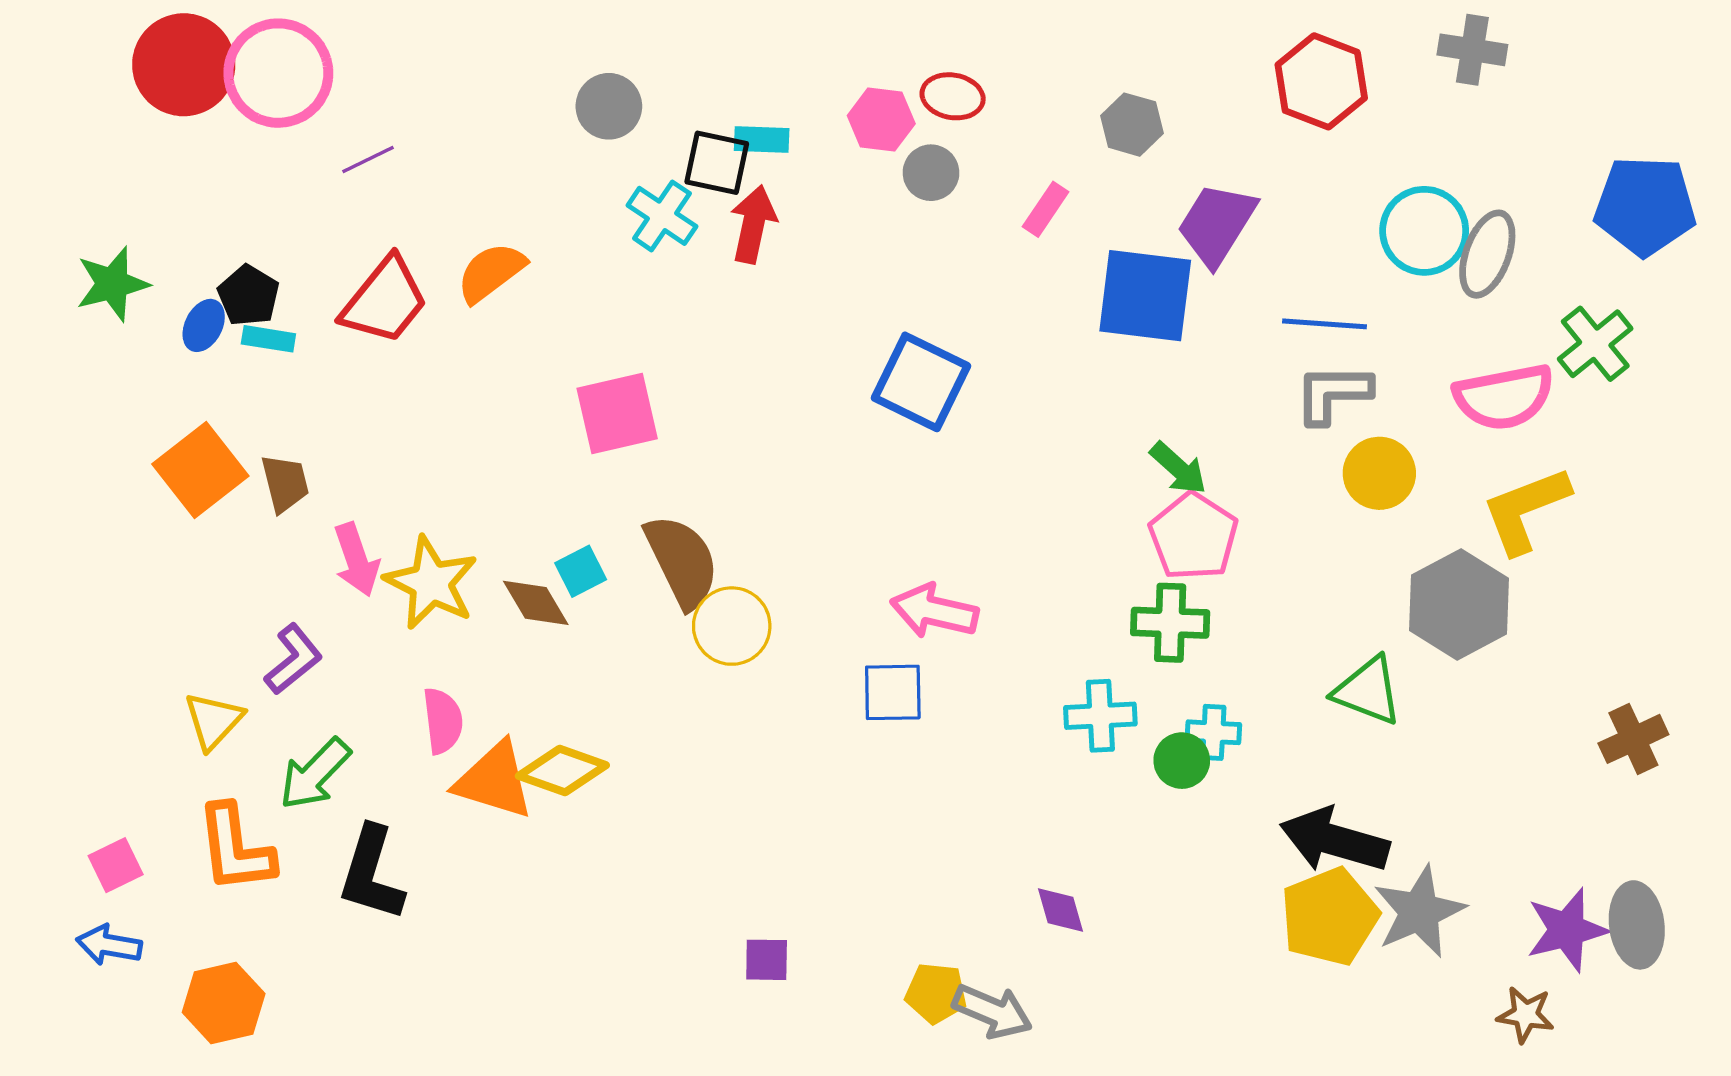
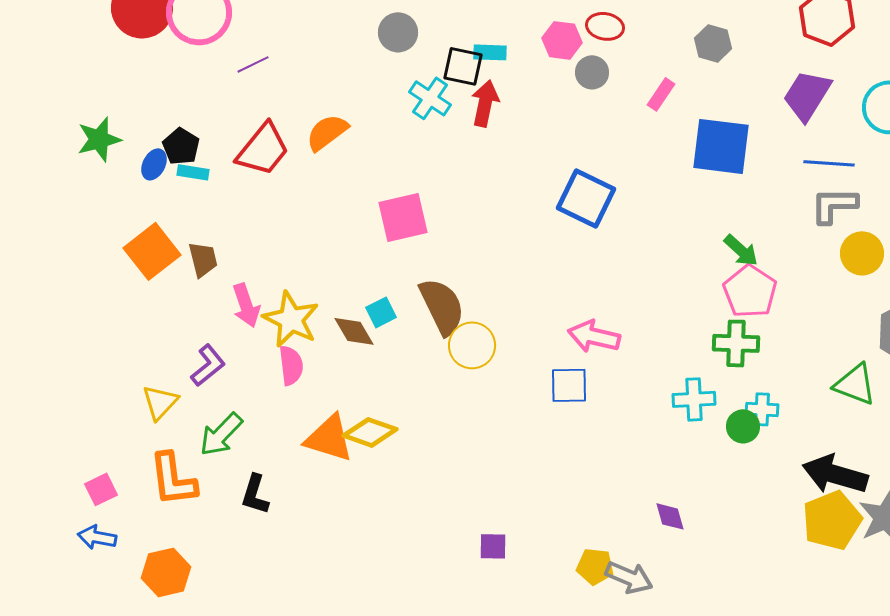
purple trapezoid: (1217, 224) -> (807, 95), moved
pink semicircle: (443, 721) -> (291, 365), moved
black L-shape: (371, 873) -> (255, 494), size x0.7

